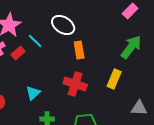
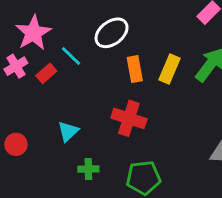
white ellipse: (63, 25) -> (112, 33), turned -70
yellow rectangle: (114, 79) -> (169, 69), moved

